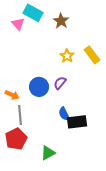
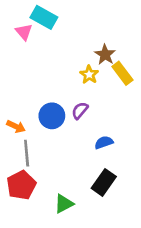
brown star: (61, 21) -> (105, 55), moved
blue semicircle: (64, 114) -> (104, 142), moved, turned 96
black rectangle: (77, 122) -> (104, 182), moved, turned -48

